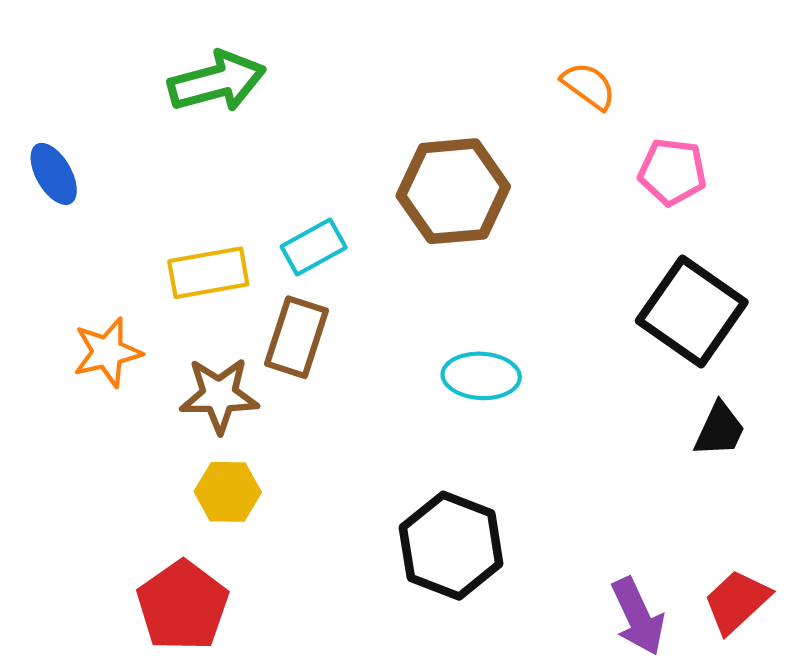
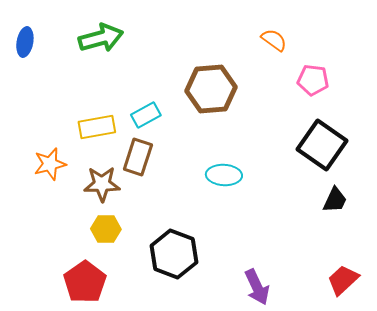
blue ellipse: (54, 174) -> (25, 42), moved, turned 40
black hexagon: (451, 546) -> (174, 254), moved
purple arrow: (638, 616) -> (257, 287), moved

